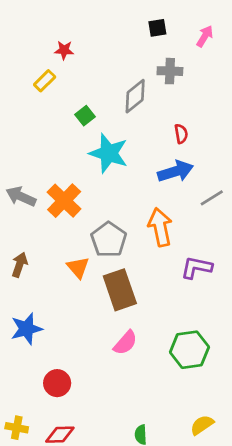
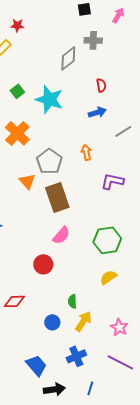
green square: (85, 116) -> (17, 91), moved
blue arrow: (176, 171) -> (97, 112), size x0.7
orange arrow: (160, 227) -> (86, 152), size x0.6
red circle: (57, 383) -> (43, 264), moved
yellow semicircle: (202, 425) -> (108, 277), moved

